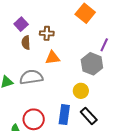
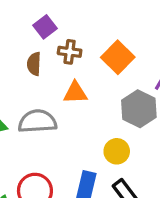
orange square: (85, 13) -> (118, 57), moved
purple square: (21, 24) -> (45, 27), moved

